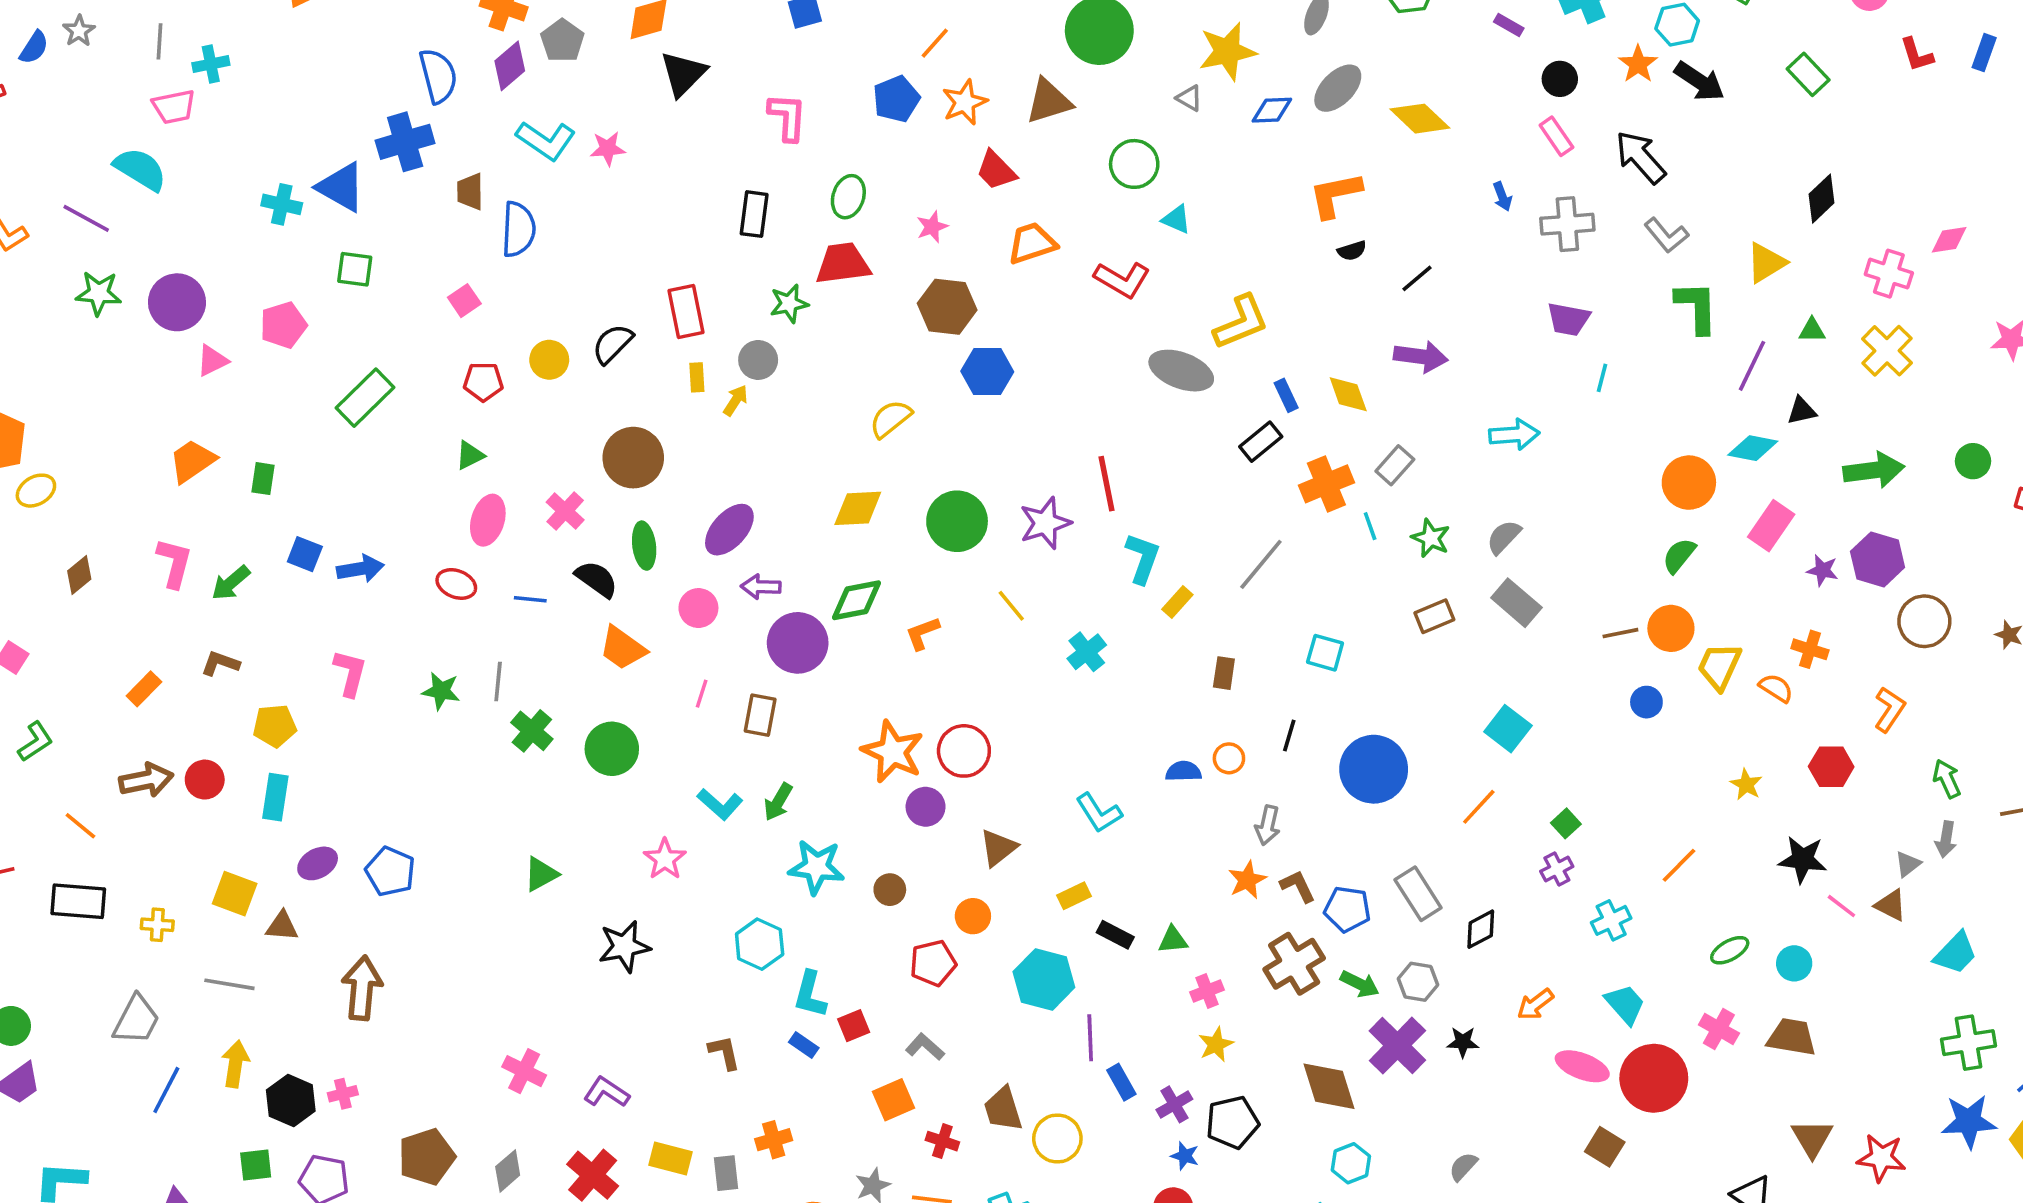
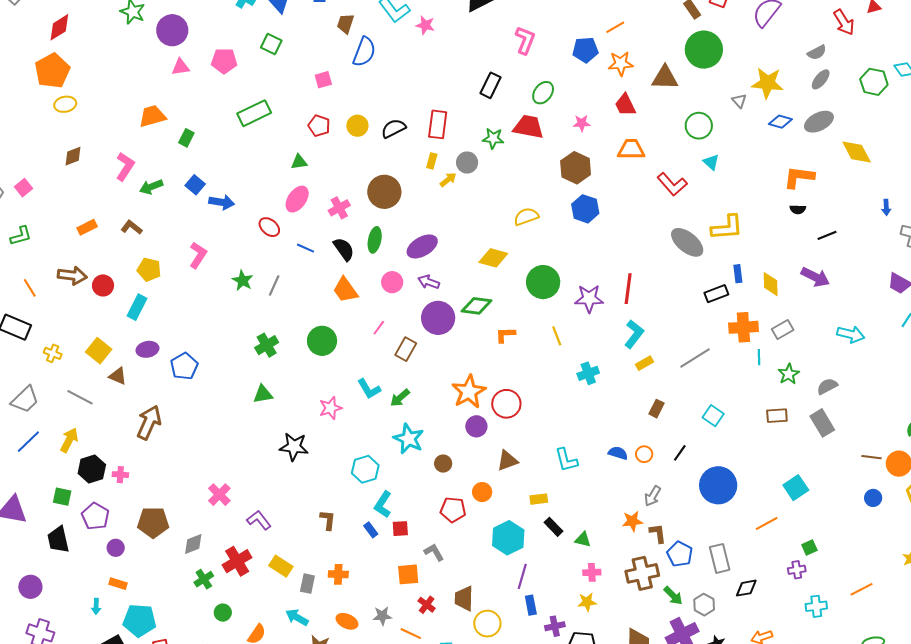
green cross: (532, 731) -> (267, 345), moved

